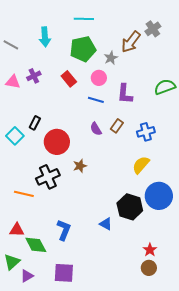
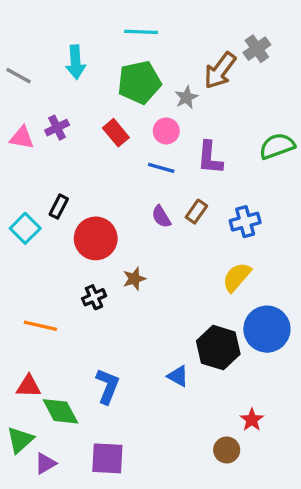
black cross: (48, 177) -> (94, 297), moved, size x0.6
brown circle: (149, 268) -> (227, 450), moved

